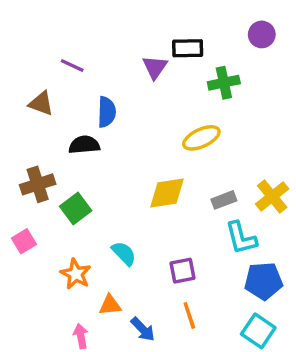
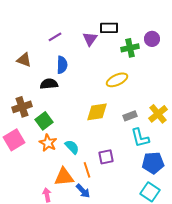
purple circle: (262, 34) -> (152, 39), moved
purple line: (72, 65) -> (55, 37), moved, turned -56
pink square: (24, 241) -> (14, 140), size x1.5
orange star: (76, 274) -> (48, 143), moved
orange triangle: (110, 305) -> (64, 177), size x1.5
orange line: (189, 315) -> (87, 170), moved

